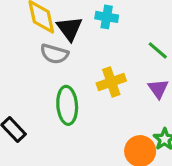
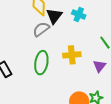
gray semicircle: (54, 54) -> (41, 29), turned 114

